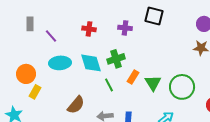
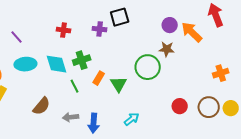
black square: (154, 16) -> (120, 17), turned -30
purple cross: (125, 28) -> (100, 29), moved
red cross: (89, 29) -> (64, 30), moved
green circle: (182, 87) -> (148, 67), moved

